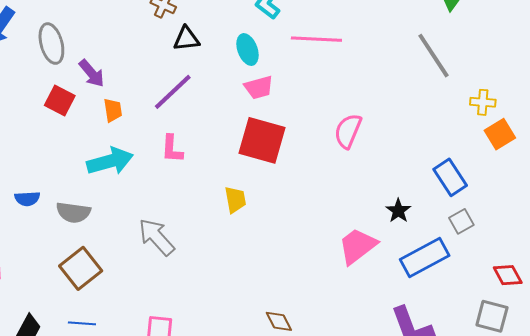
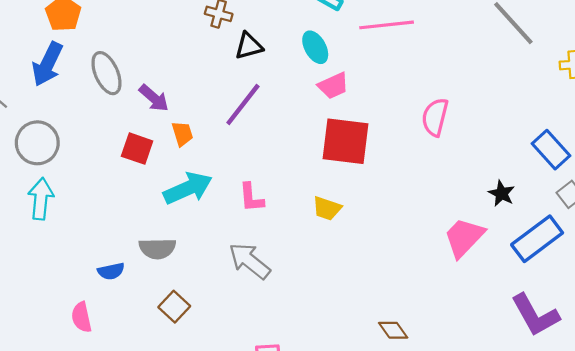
red square: (60, 100) -> (137, 149), moved
pink L-shape: (172, 149) -> (251, 198), moved
blue semicircle: (27, 199) -> (111, 271), moved
yellow trapezoid: (235, 200) -> (327, 208), turned 128
brown square: (81, 268) -> (174, 307), size x0.7

